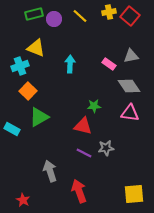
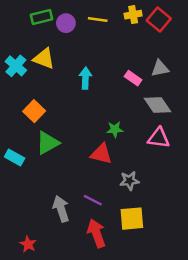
yellow line: (80, 16) -> (98, 19), turned -35
cyan cross: (20, 66) -> (16, 66), moved, turned -30
purple line: (84, 153) -> (93, 200), moved
yellow square: (134, 194) -> (132, 219), moved

